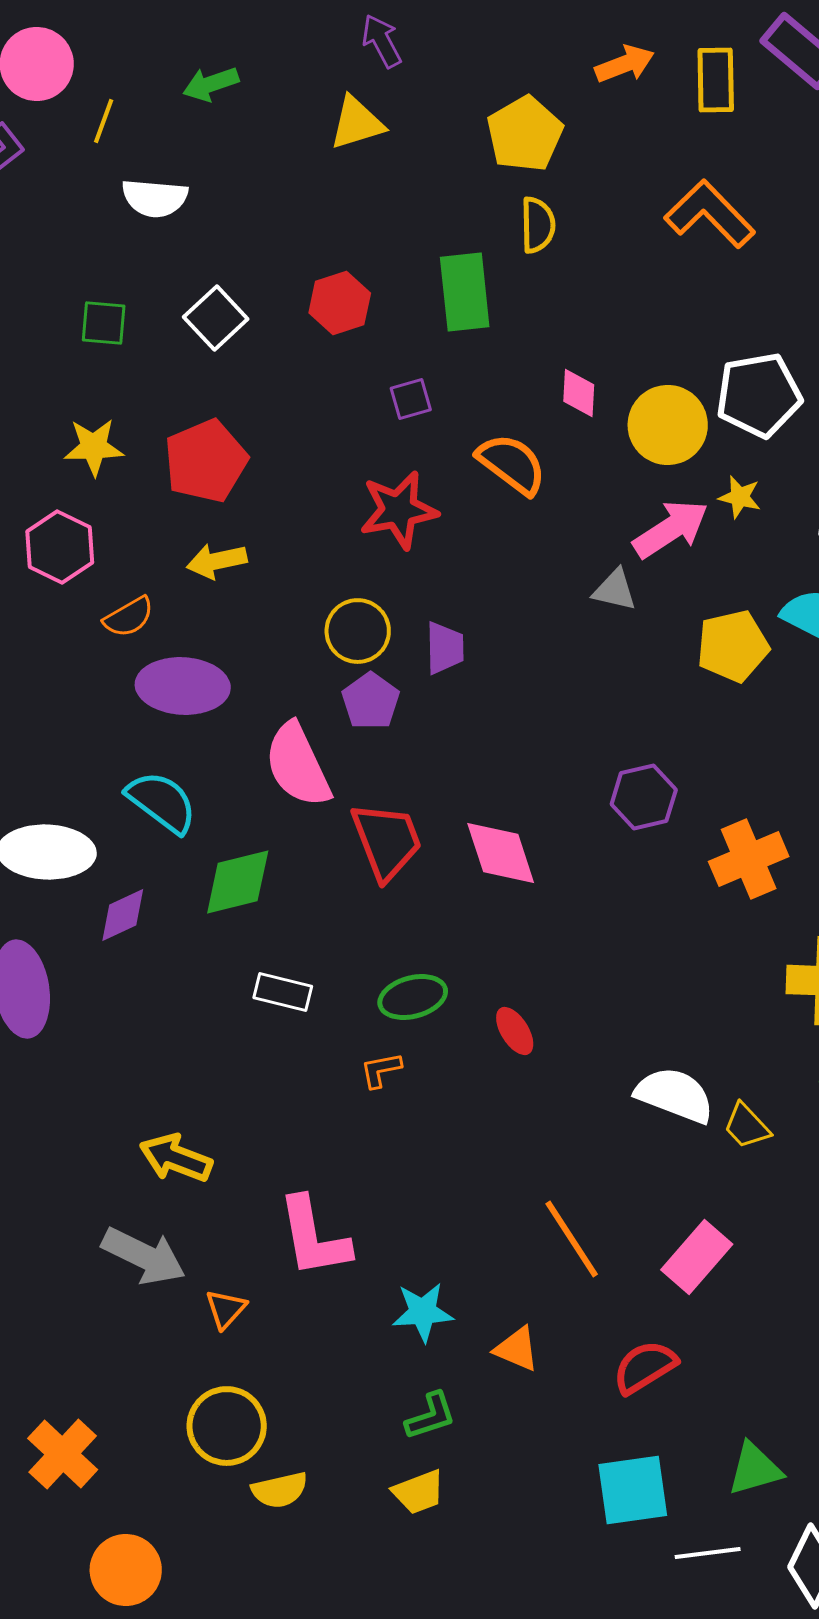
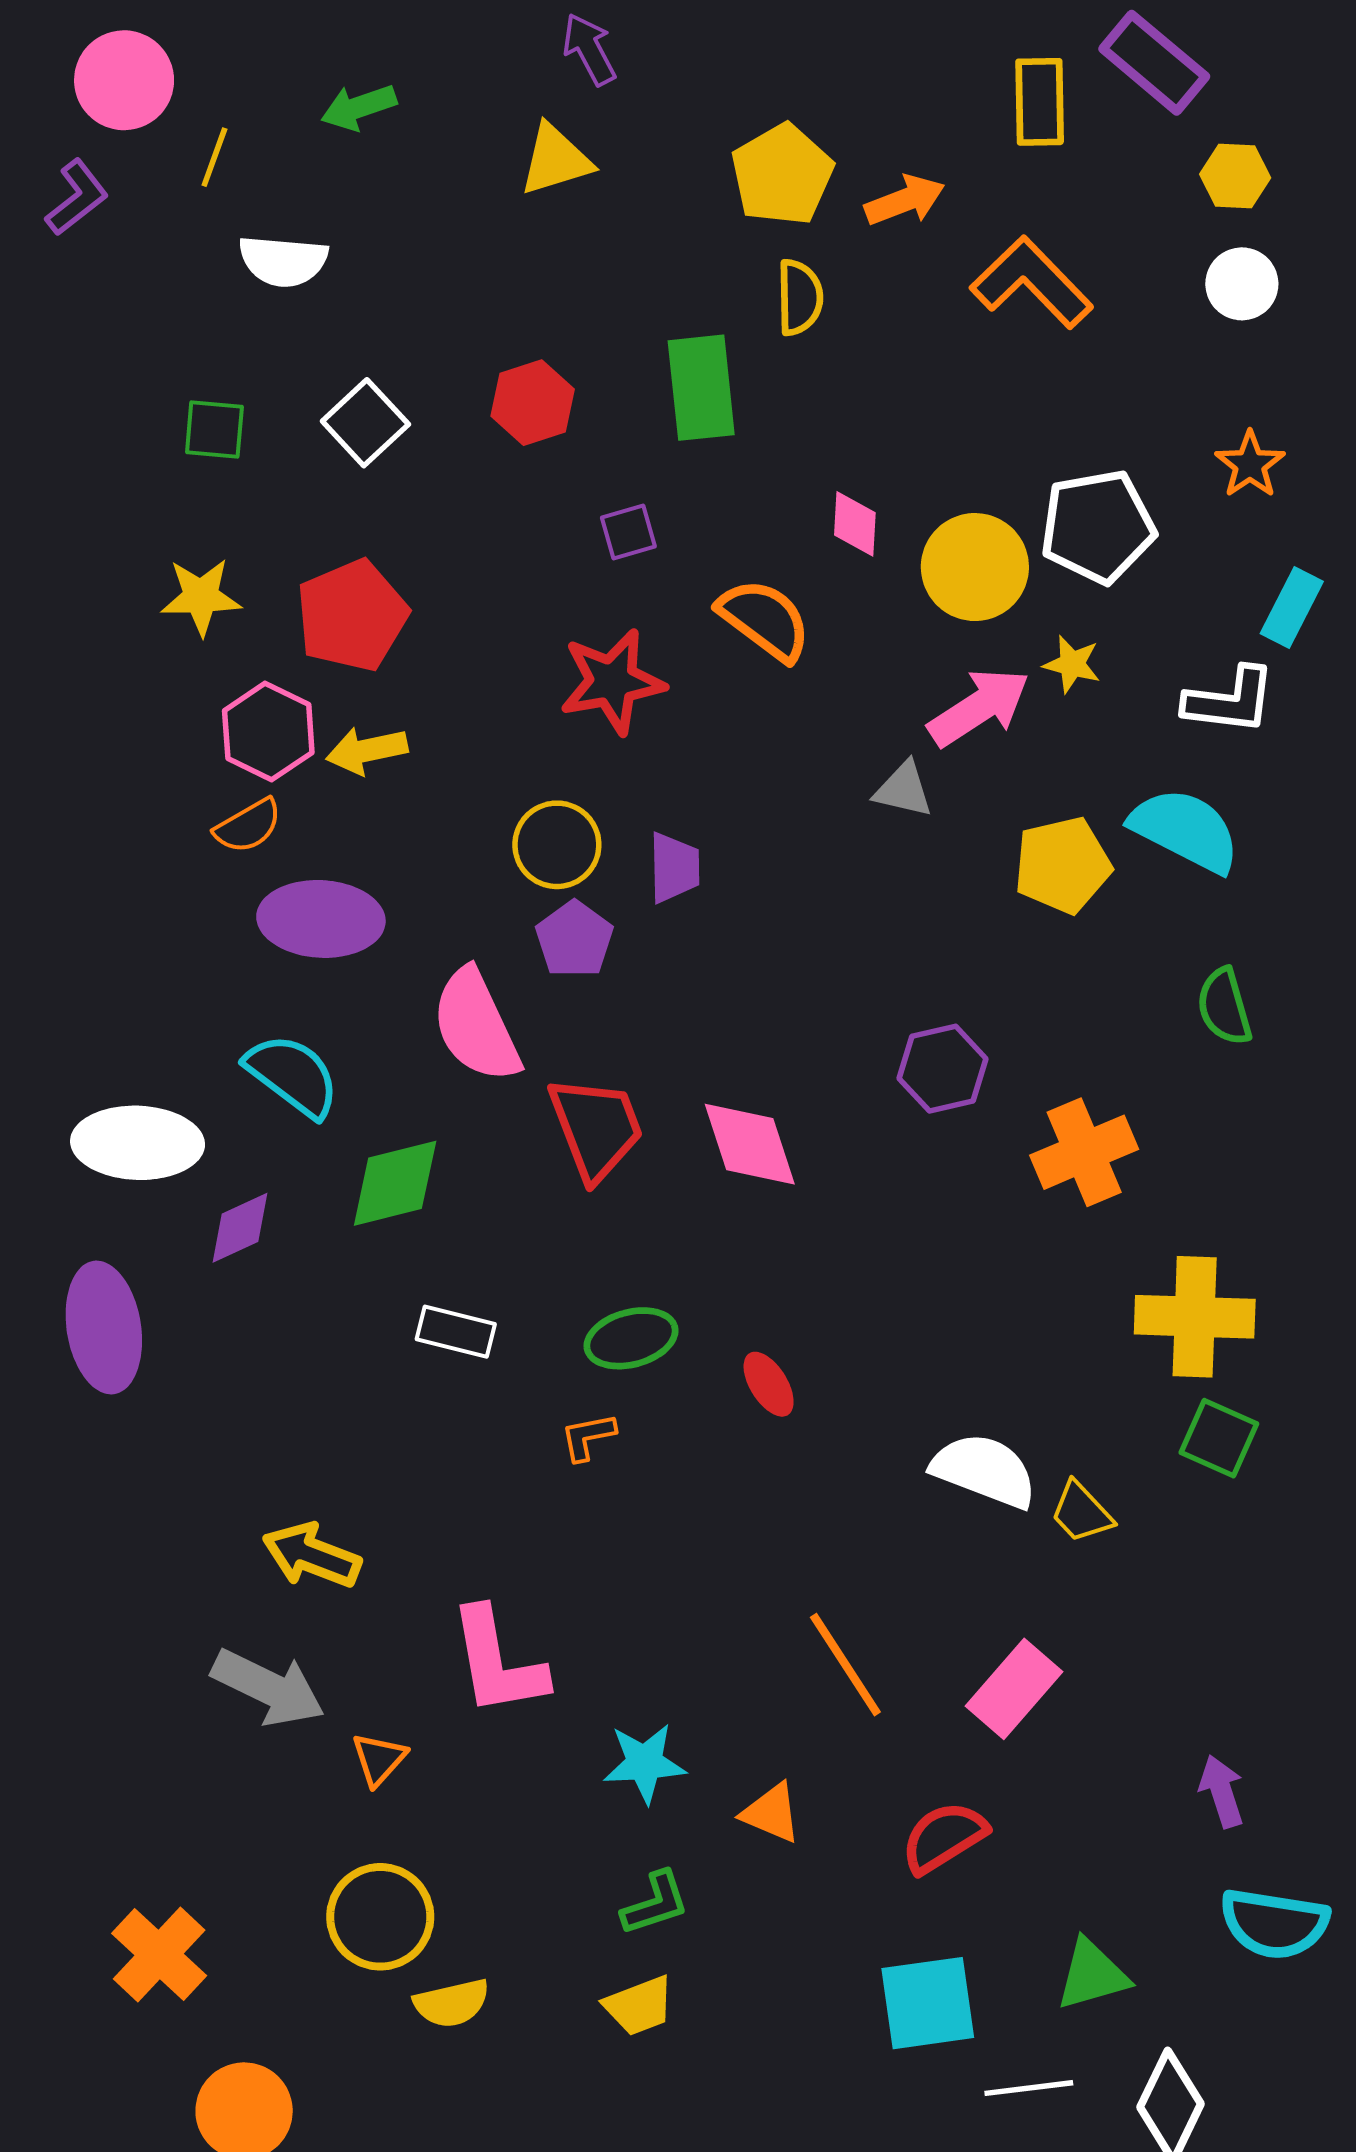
orange arrow: (625, 64) -> (905, 200), moved
pink hexagon: (60, 547) -> (268, 732), moved

